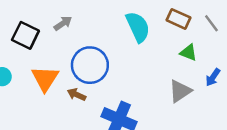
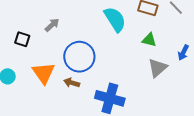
black square: (25, 35) -> (22, 39), size x0.7
green triangle: (189, 53) -> (149, 40), moved

